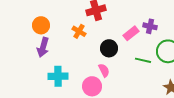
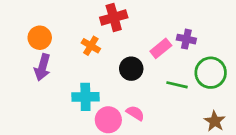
pink semicircle: (104, 70) -> (135, 113), moved, turned -32
cyan cross: (58, 76) -> (85, 97), moved

